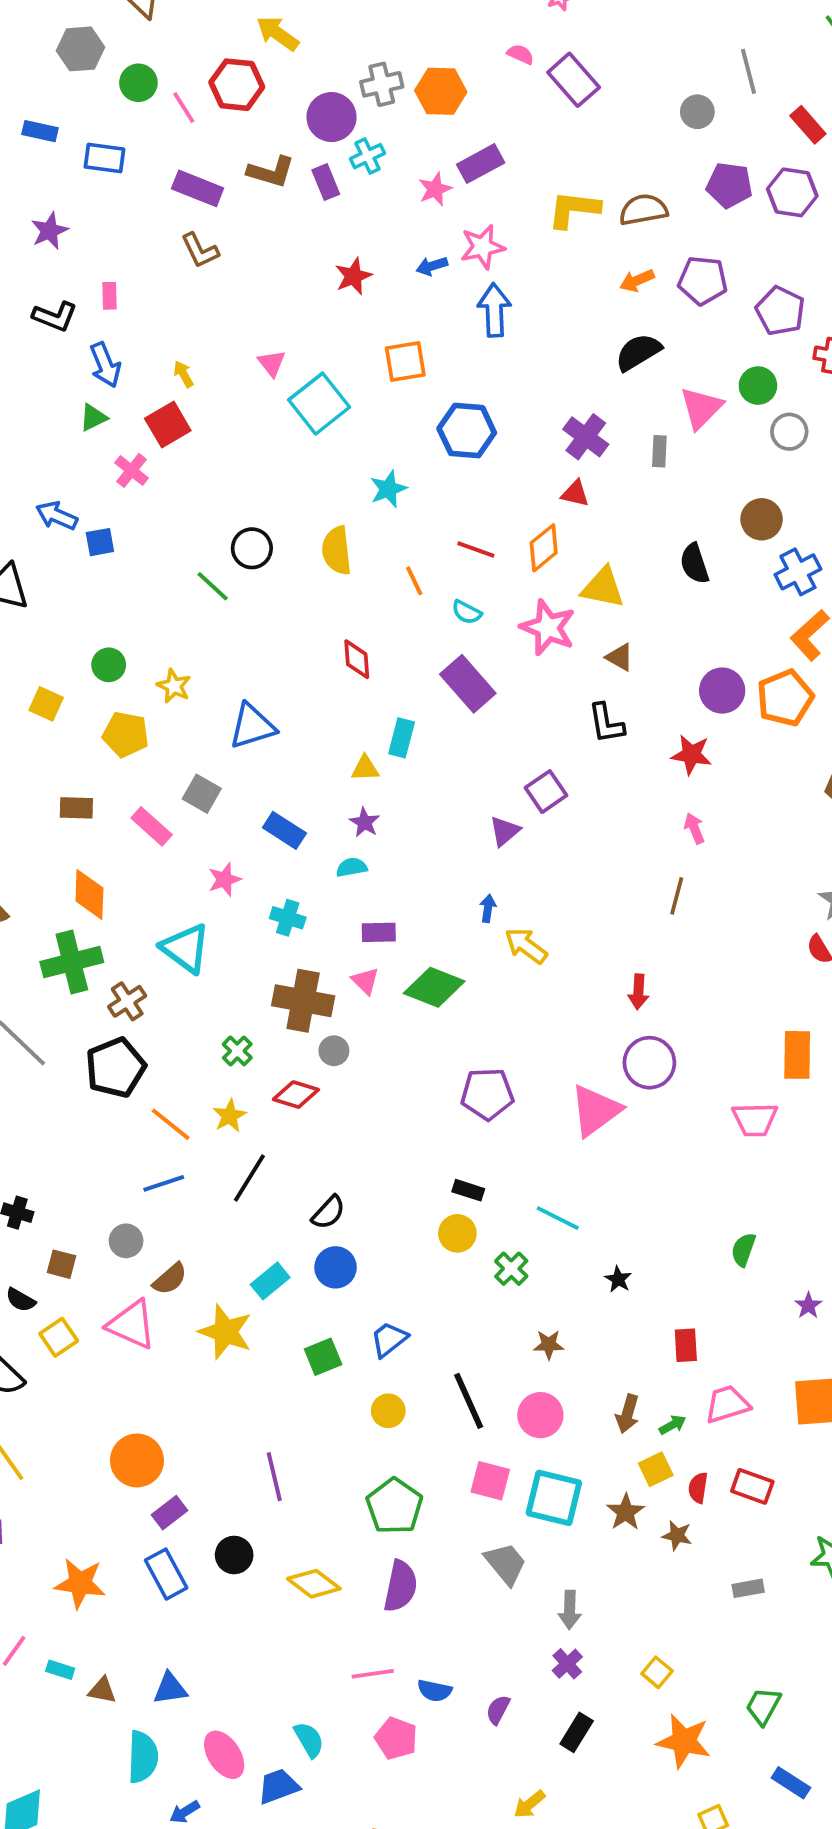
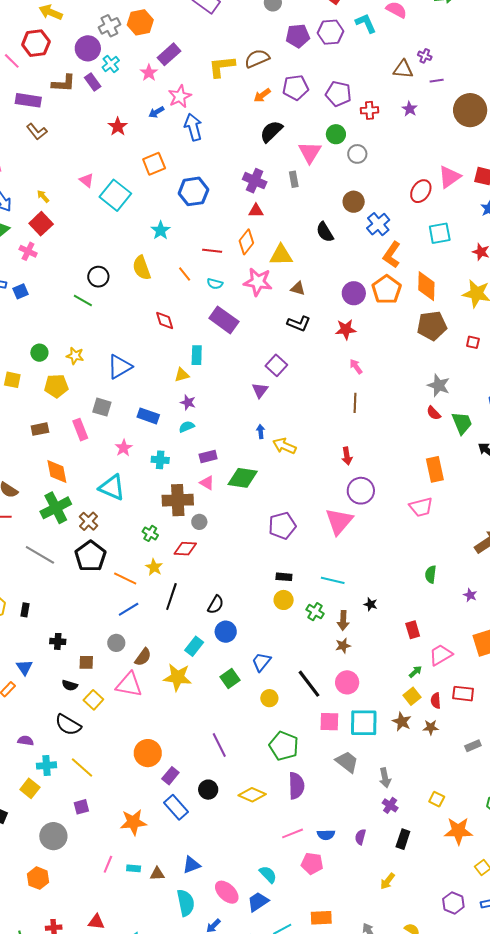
black L-shape: (606, 723) -> (299, 324), turned -45
pink rectangle: (152, 826) -> (80, 430), turned 40
brown arrow: (628, 1414) -> (343, 620), moved

